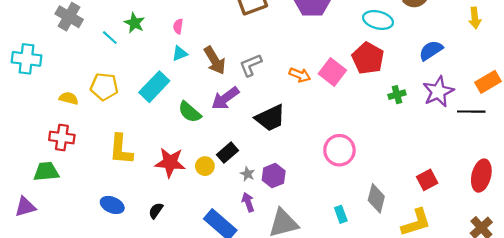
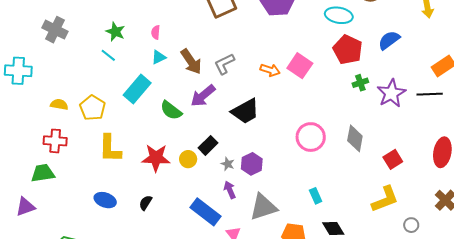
cyan line: (110, 38) -> (108, 55), moved
red pentagon: (368, 58) -> (348, 50), moved
yellow pentagon: (104, 87) -> (93, 108), moved, turned 30
purple star: (438, 92) -> (391, 93), moved
gray diamond: (376, 198) -> (355, 138), moved

